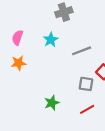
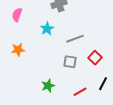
pink semicircle: (17, 38) -> (17, 15), moved
gray square: (86, 84) -> (70, 62), moved

